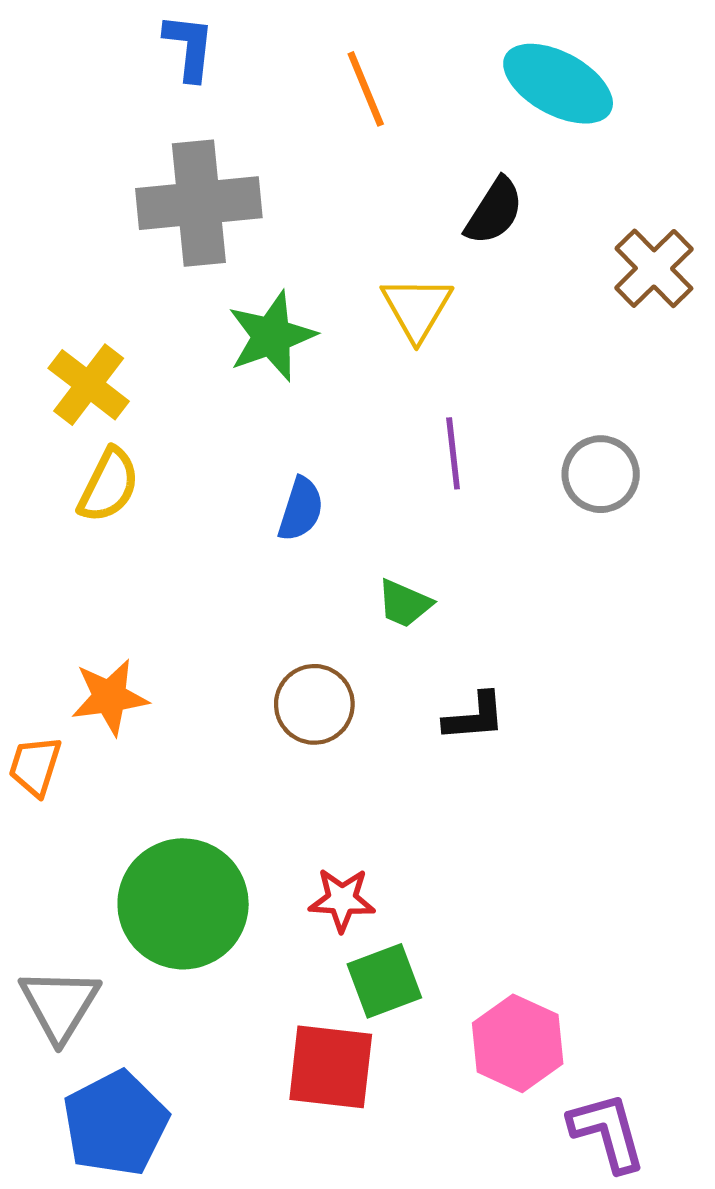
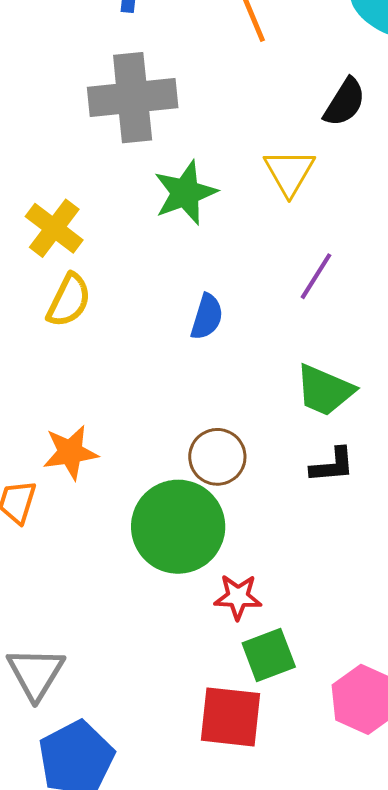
purple line: (453, 453) -> (316, 276), turned 39
green trapezoid: (404, 603) -> (325, 390), moved, size x1.5
green circle: (183, 904) -> (178, 527), moved

